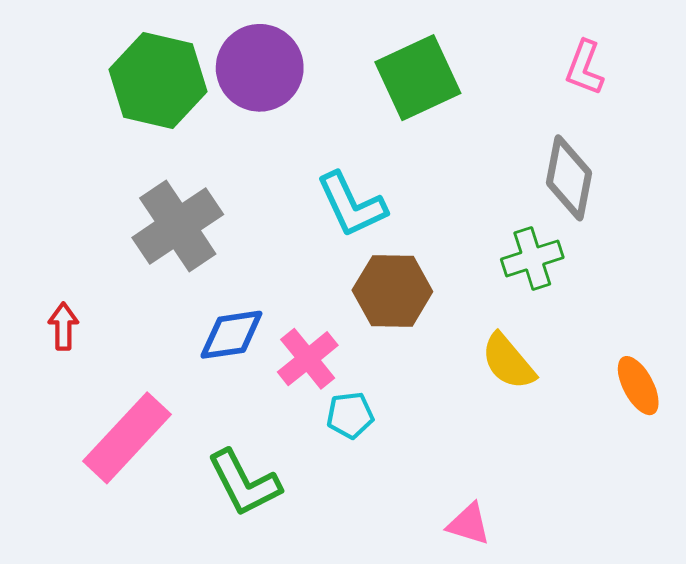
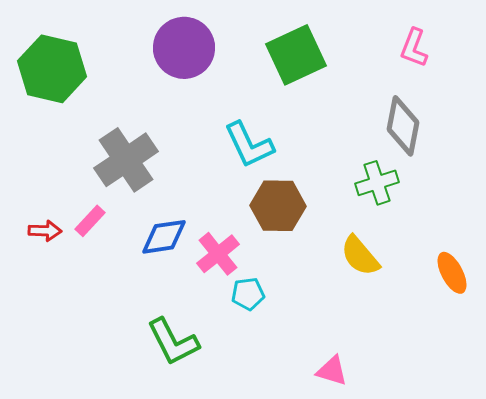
green hexagon: (158, 81) -> (52, 69), moved
red arrow: (63, 326) -> (45, 231), turned 92
pink rectangle: (127, 438) -> (90, 221), moved, size x0.5

